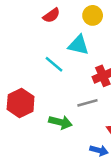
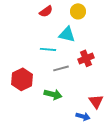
cyan line: (54, 64) -> (48, 49), turned -35
gray line: (87, 103) -> (61, 68), moved

